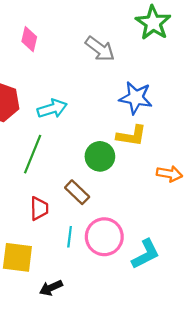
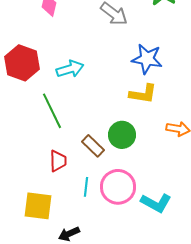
green line: (33, 154) -> (52, 111), turned -48
green circle: (100, 156) -> (122, 135), moved
cyan L-shape: (146, 254) -> (156, 203), turned 56

